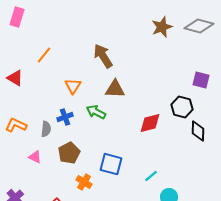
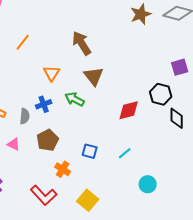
purple square: (201, 80) -> (180, 67), turned -30
brown triangle: (115, 89) -> (94, 76), turned 50
blue square: (111, 164) -> (90, 151), size x0.7
cyan line: (151, 176) -> (125, 153), moved

